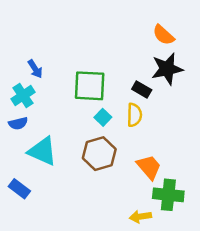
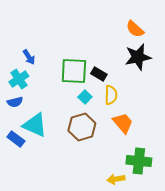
black rectangle: (142, 89) -> (99, 74), moved
orange trapezoid: (149, 167) -> (123, 123), moved
blue rectangle: (19, 189) -> (16, 139), moved

